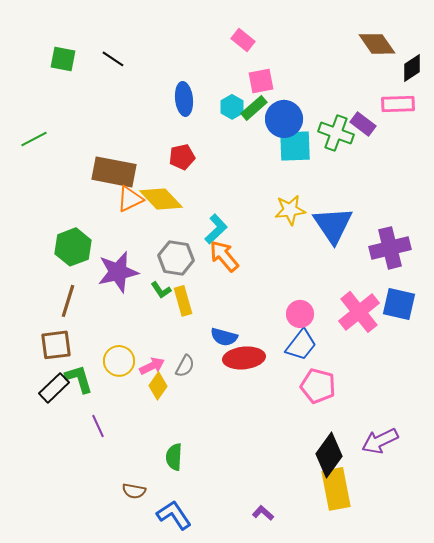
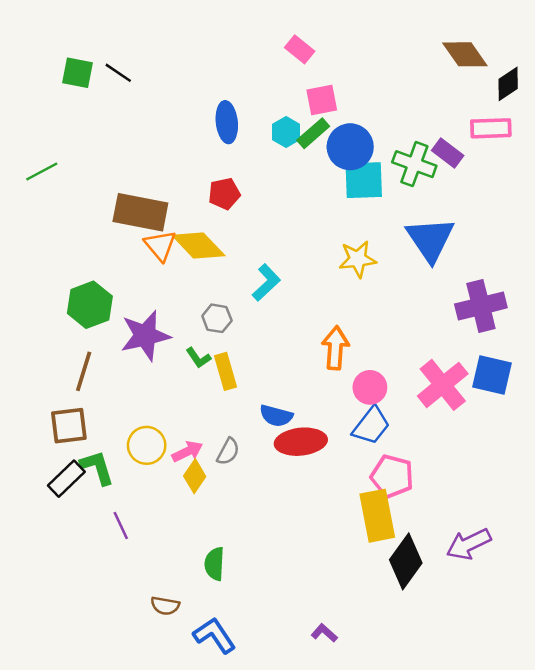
black line: (113, 59) -> (118, 73), moved
orange triangle: (130, 199) -> (160, 246), turned -44
blue triangle: (333, 225) -> (430, 239), moved
orange arrow: (224, 256) -> (335, 348), moved, turned 44
gray hexagon: (176, 258) -> (217, 318), size x0.7
yellow rectangle: (336, 489) -> (377, 516), moved

